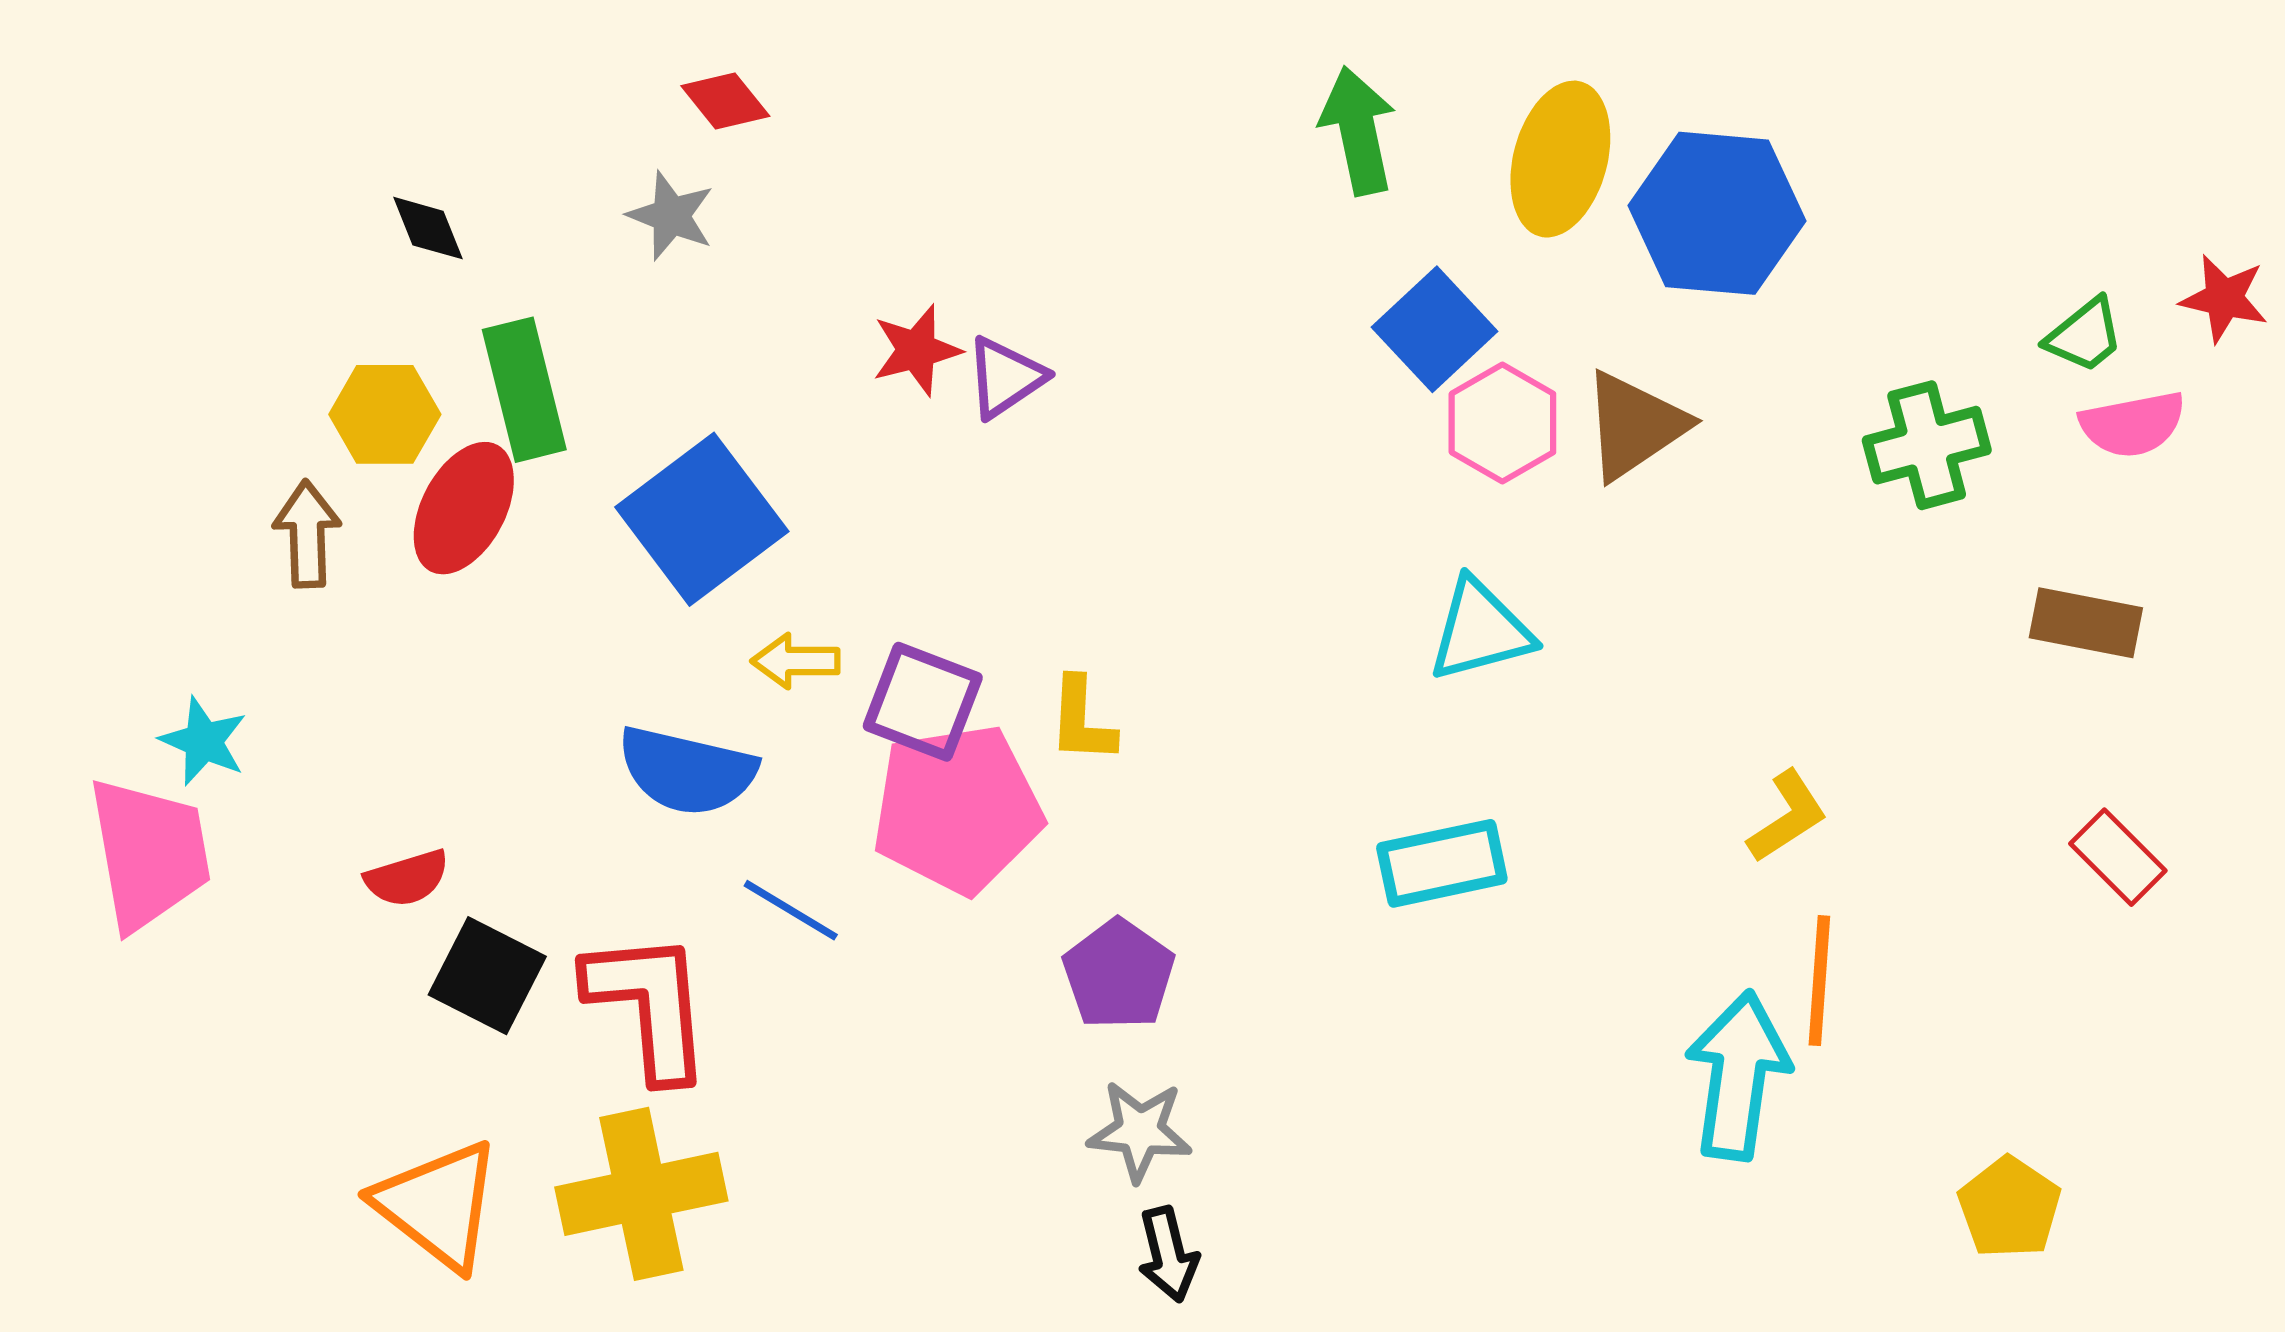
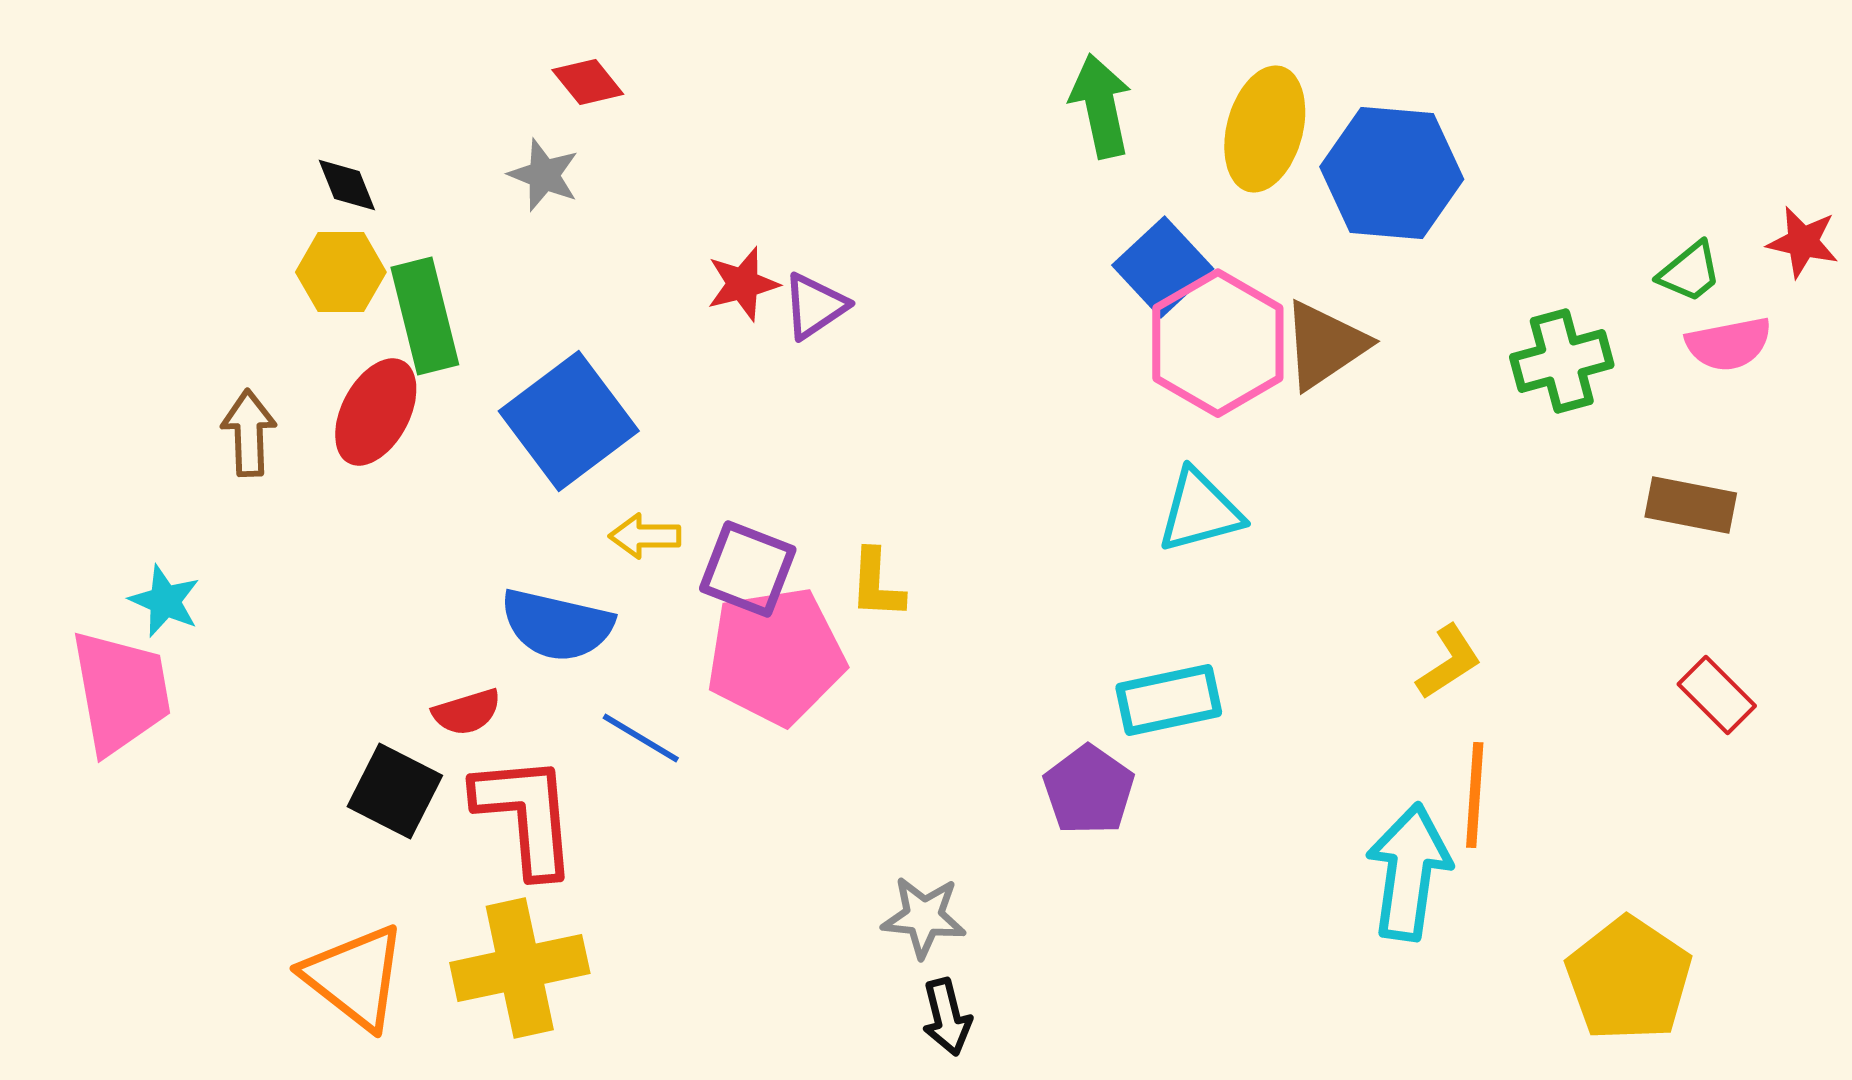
yellow hexagon: (385, 414) -> (341, 272), moved
pink hexagon: (1502, 423) -> (1218, 343), size x1.5
red semicircle: (407, 878) -> (467, 712), moved
purple pentagon: (1119, 974) -> (1089, 790), moved
yellow pentagon: (2009, 1208) -> (1629, 979), size x1.5

